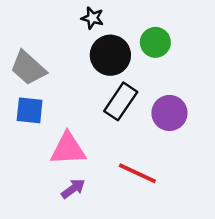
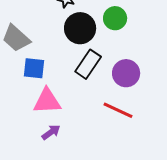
blue square: (30, 110) -> (34, 68), moved
red line: (137, 173) -> (118, 110), moved

